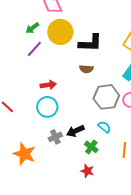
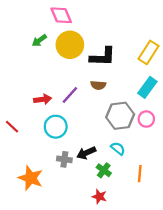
purple line: (34, 49) -> (70, 95), moved
red arrow: (48, 85) -> (43, 99), moved
gray cross: (55, 137) -> (64, 159), turned 32

